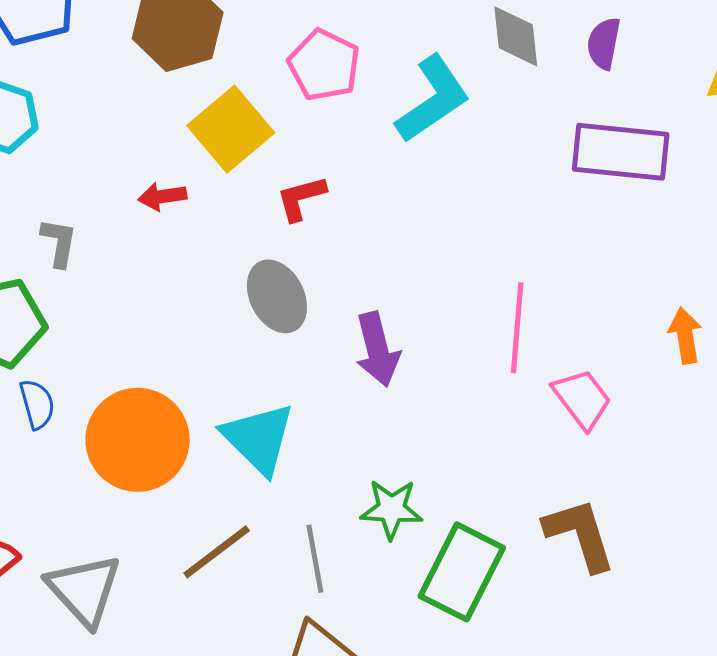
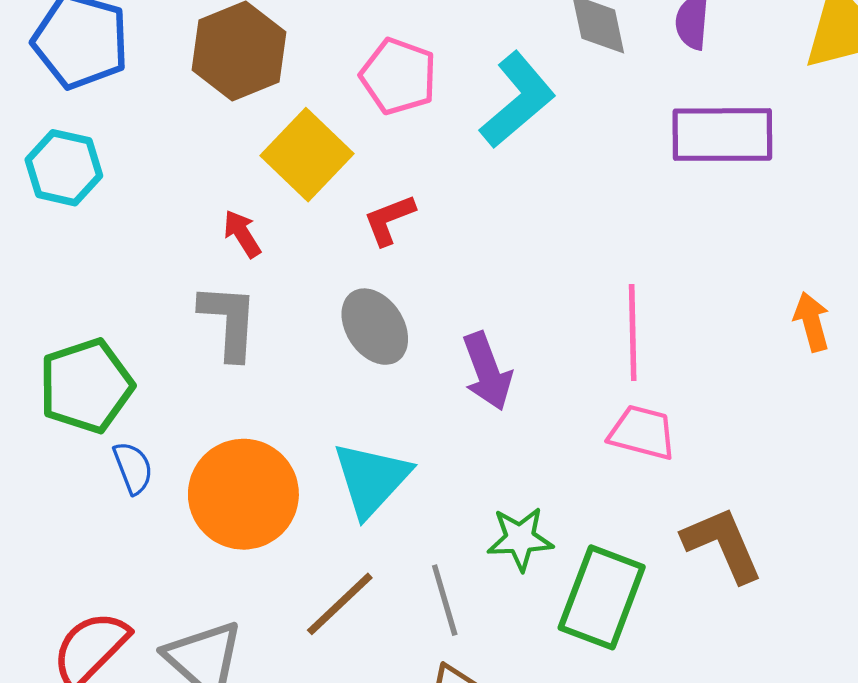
red arrow: (162, 196) -> (242, 234), turned 72
gray L-shape: (59, 243) -> (229, 321), moved, size x1.5
pink trapezoid: (582, 399) -> (642, 432), moved, turned -32
cyan triangle: (259, 438) -> (371, 479), turned 34

